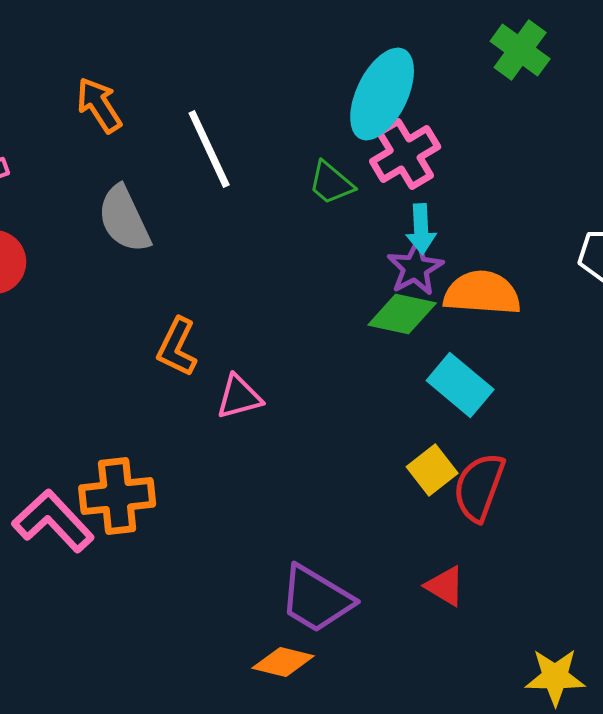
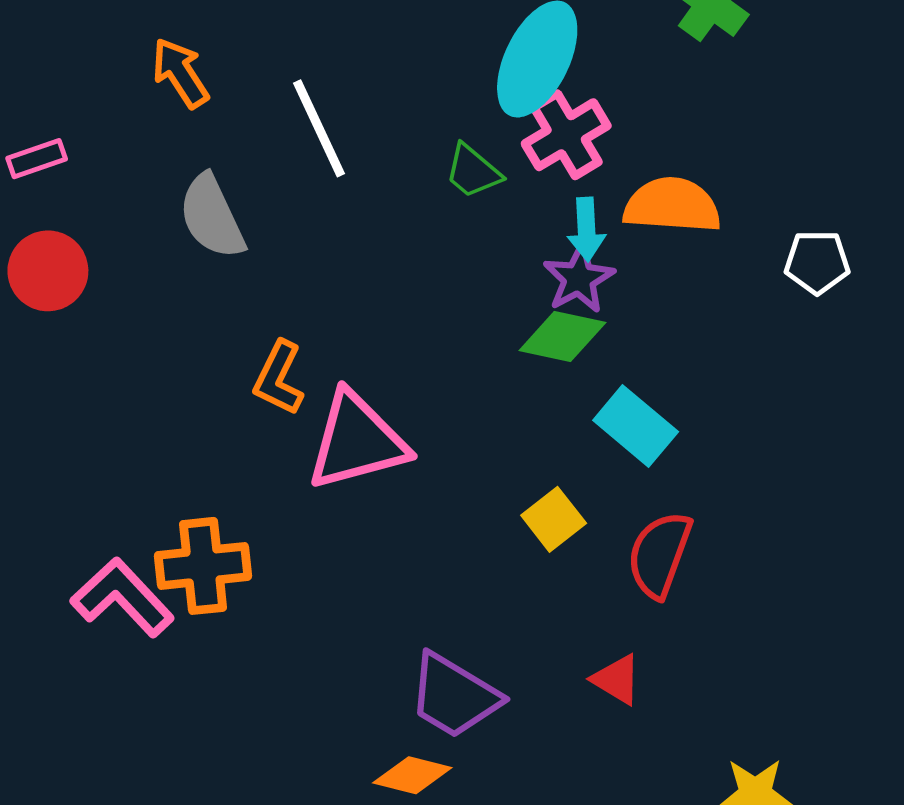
orange semicircle: (482, 293) -> (672, 205), moved
pink triangle: (239, 397) -> (357, 441), size x1.8
yellow square: (432, 470) -> (554, 519), moved

